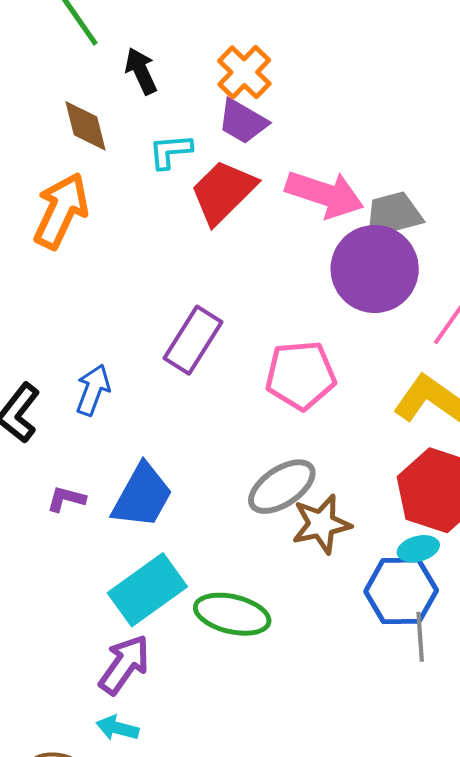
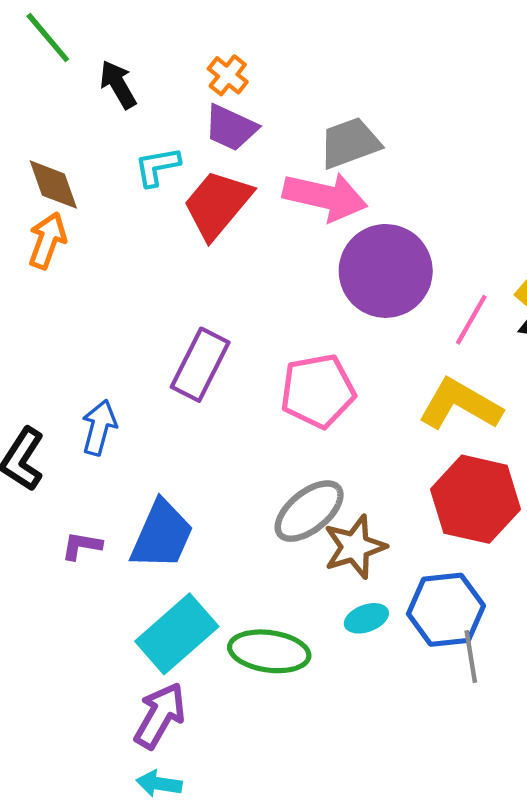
orange cross: (244, 72) -> (228, 75), size x0.7
brown diamond: (86, 126) -> (53, 185), moved
orange arrow: (61, 211) -> (47, 241), size x0.7
gray trapezoid: (393, 215) -> (350, 143), moved
cyan ellipse: (418, 549) -> (366, 618), moved

